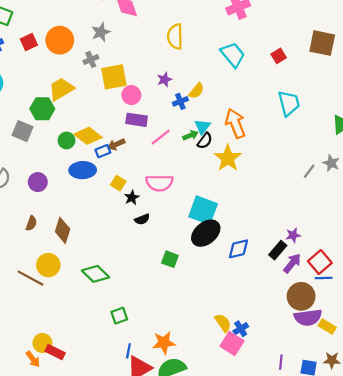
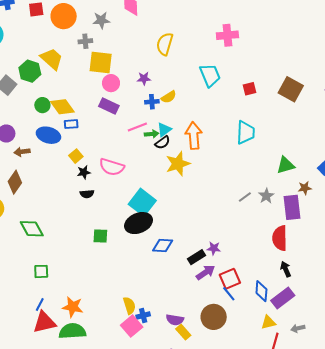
yellow trapezoid: (61, 89) -> (52, 59), turned 55
pink line: (161, 137) -> (137, 127), moved
brown arrow: (116, 144) -> (22, 152), moved
green square: (170, 259) -> (100, 236), turned -35
blue line: (324, 278) -> (229, 294), turned 35
brown circle: (301, 296) -> (214, 317), moved
purple semicircle: (308, 317) -> (175, 320), moved, size x0.7
yellow rectangle: (327, 327) -> (183, 332), moved

